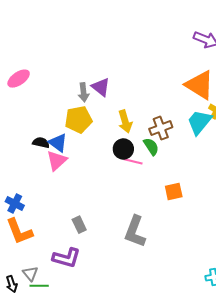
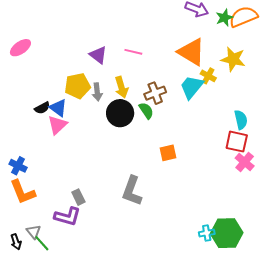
gray arrow: (83, 92) -> (97, 92), moved
black semicircle: (41, 143) -> (42, 108), turned 140
black circle: (123, 149) -> (120, 113), size x1.4
pink line: (133, 161) -> (133, 52), moved
gray rectangle: (79, 225) -> (78, 197), moved
green line: (39, 286) -> (42, 243), turned 48

